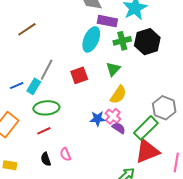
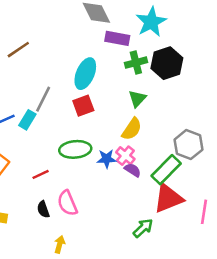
cyan ellipse: (91, 39) -> (85, 74), moved
green triangle: (113, 69) -> (137, 99), moved
green ellipse: (46, 108) -> (75, 149), moved
pink semicircle: (65, 154) -> (67, 203), size x1.5

